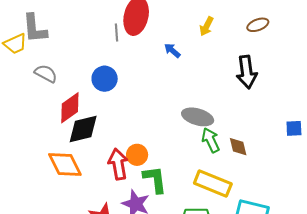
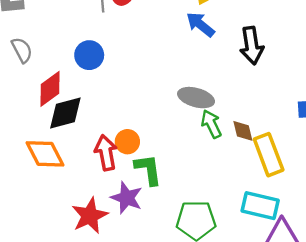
blue arrow: (172, 50) -> (200, 24), moved, size x1.5
gray semicircle: (46, 74) -> (22, 50), turned 35
yellow rectangle: (213, 183) -> (269, 155), moved, turned 48

